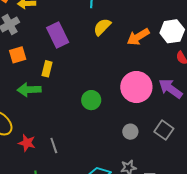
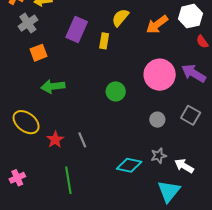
purple rectangle: (58, 35) -> (77, 29), turned 55
yellow rectangle: (47, 69) -> (104, 41), moved
red star: (27, 143) -> (55, 140), turned 30

